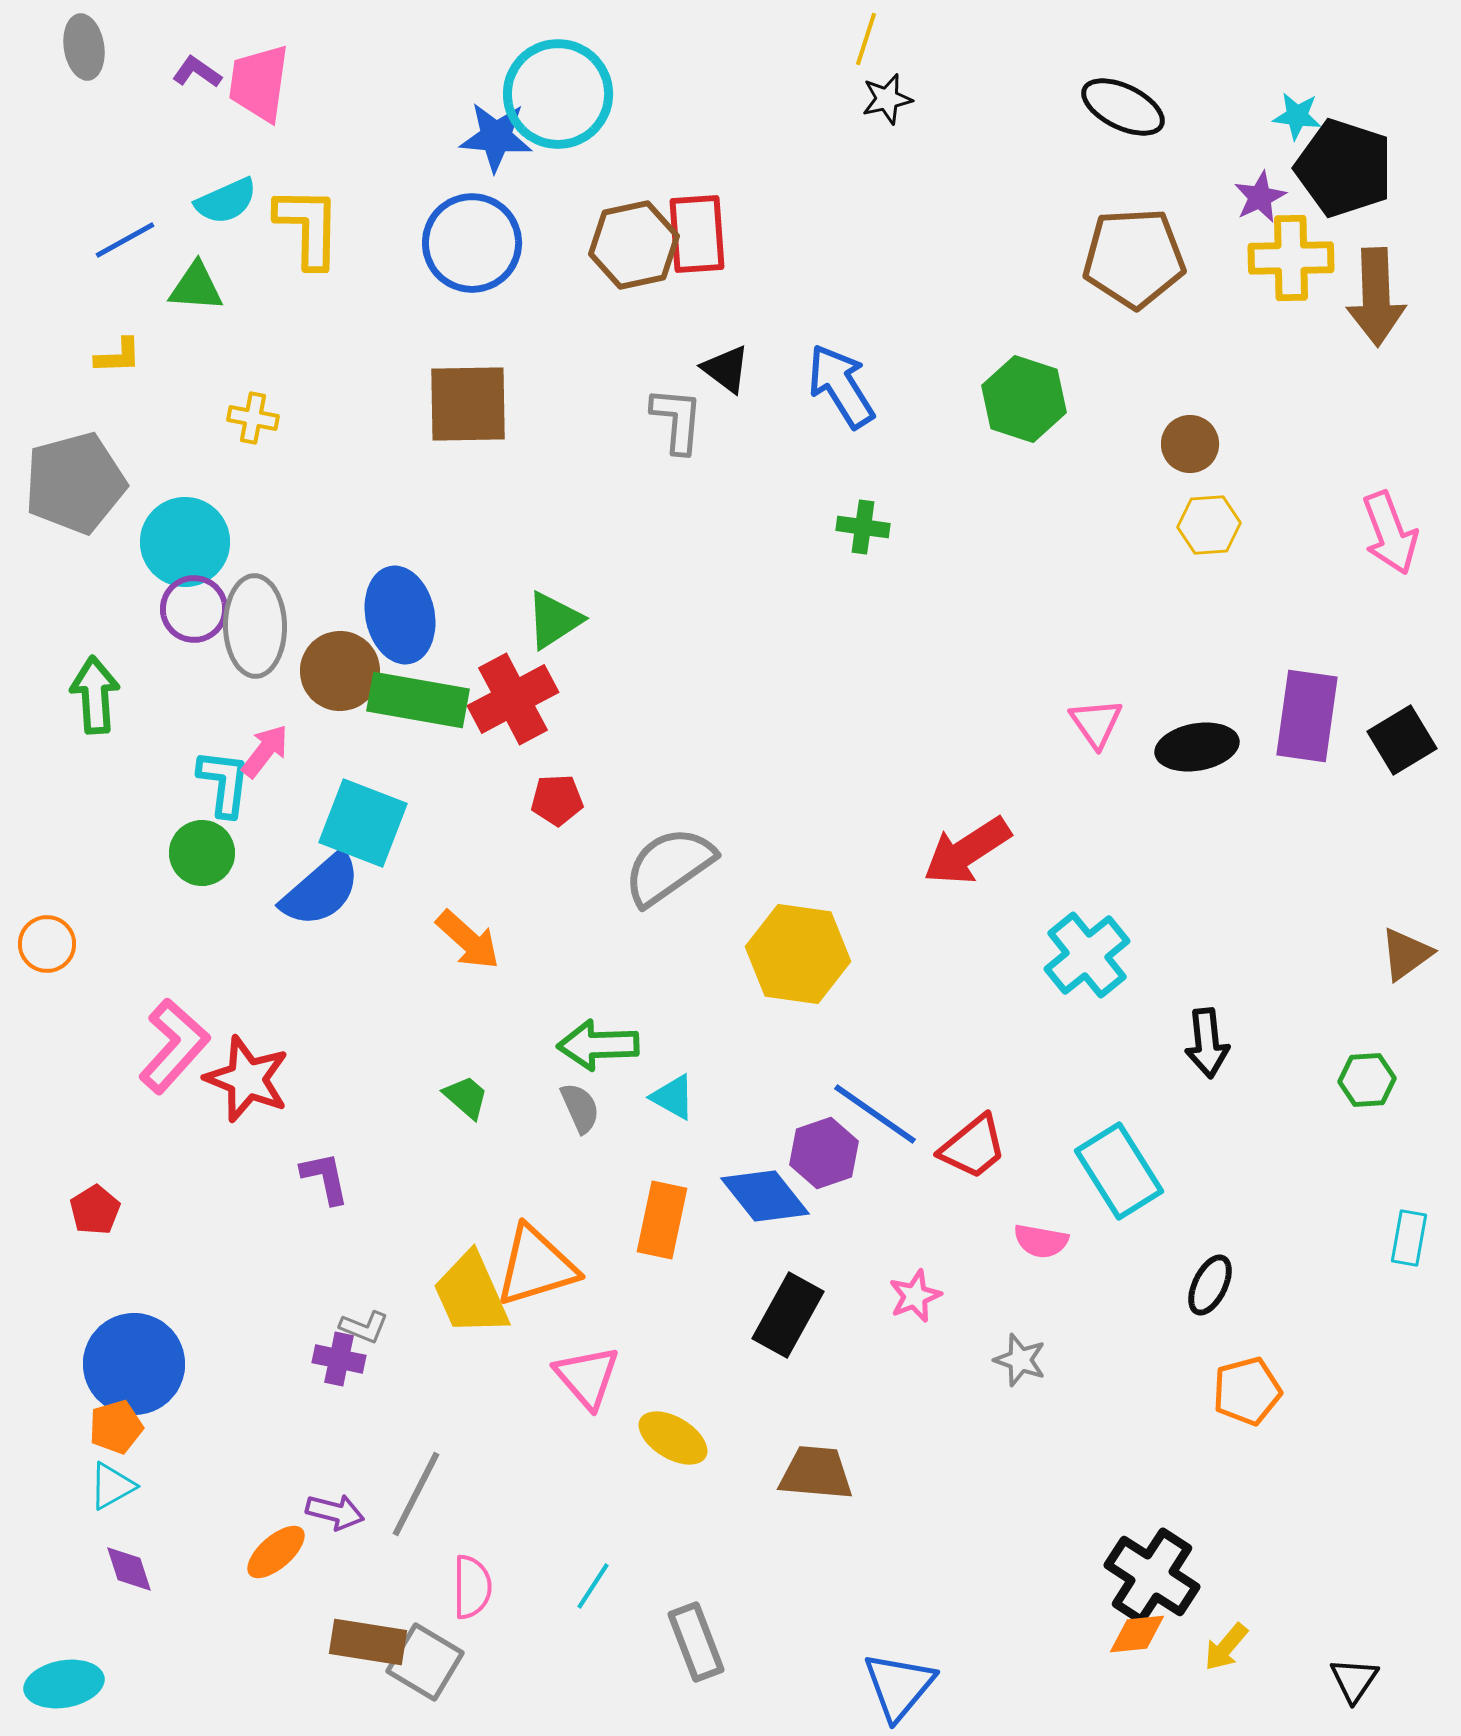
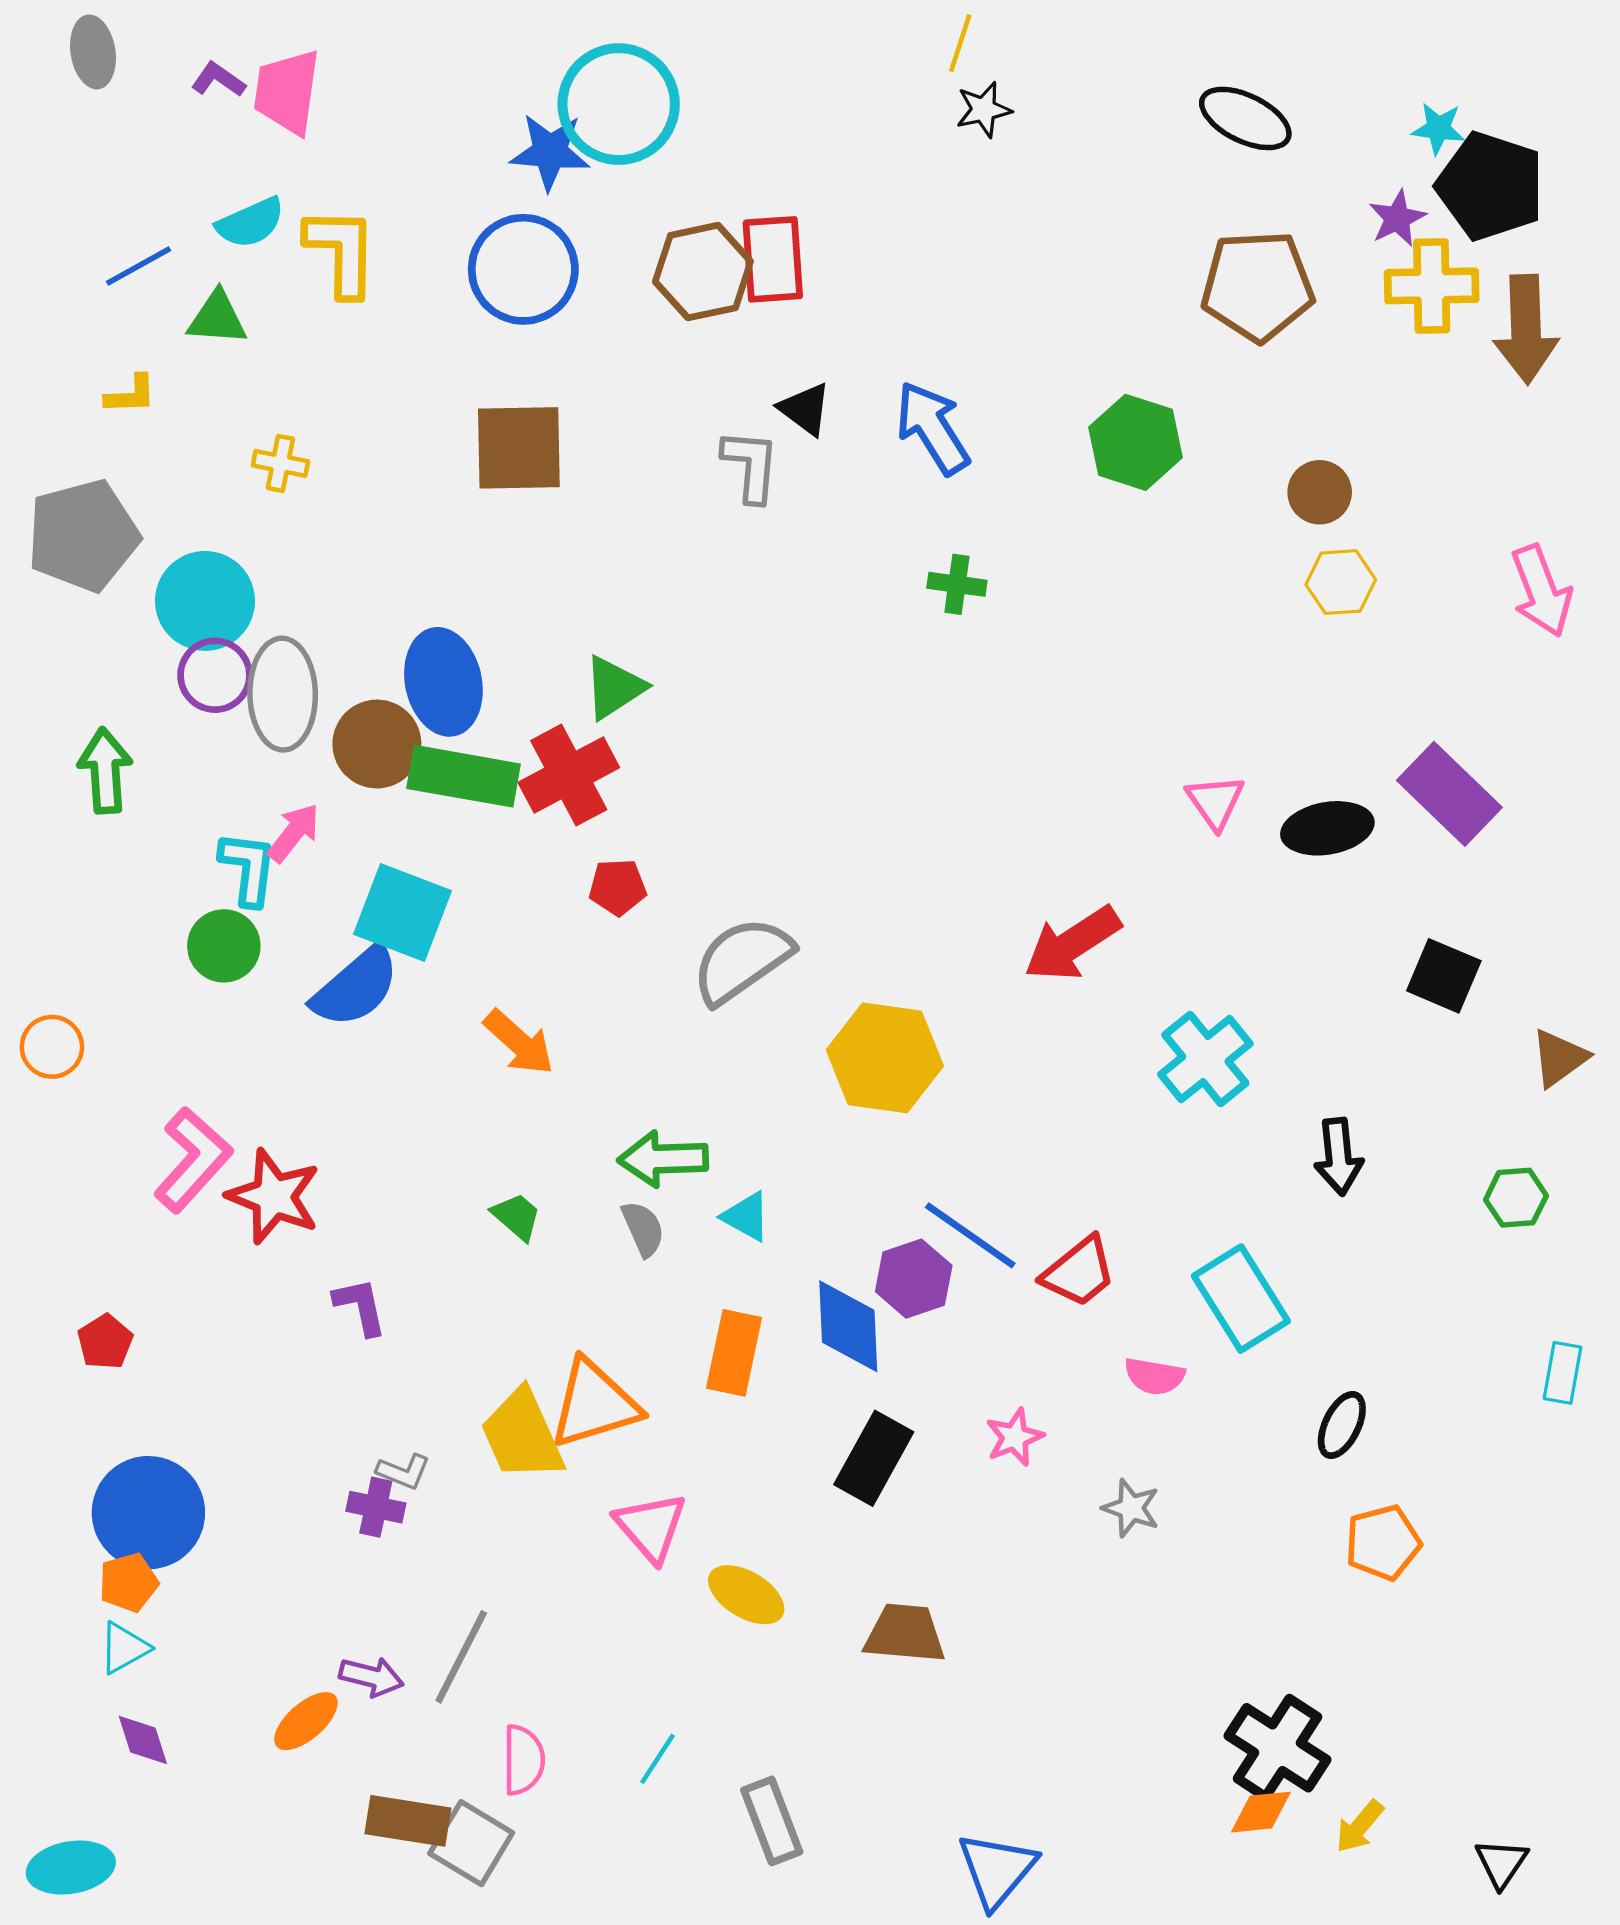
purple rectangle: (1307, 716) -> (1449, 794), turned -54
black square: (1402, 740) -> (1444, 976), moved, turned -36
blue diamond: (765, 1196) -> (848, 1326), turned 36

